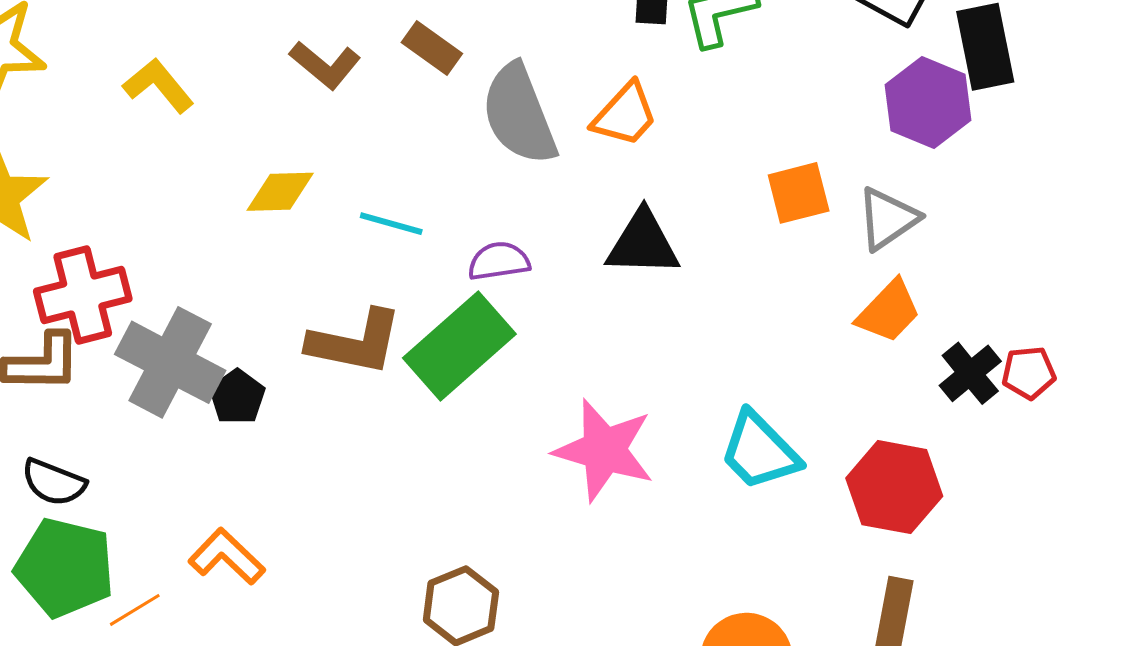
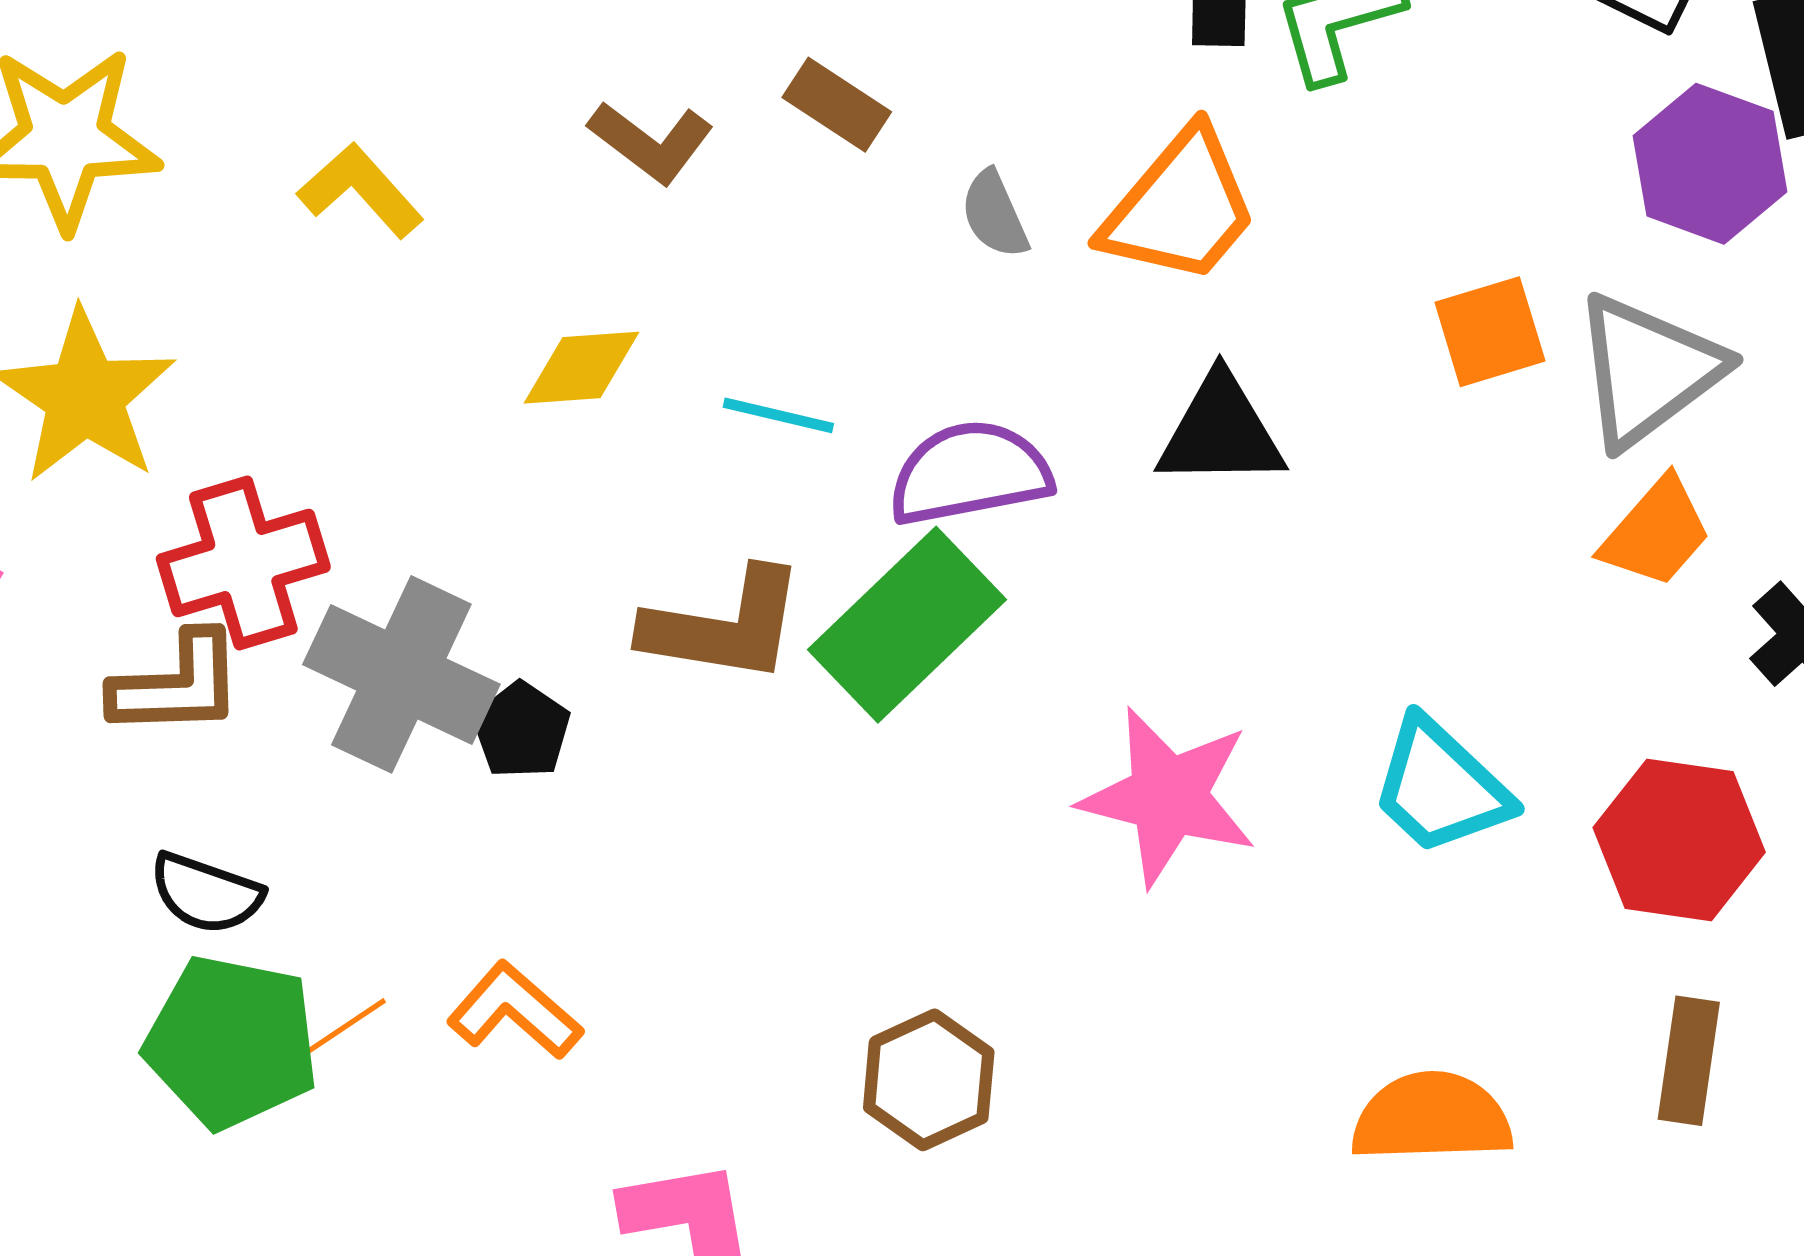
gray semicircle: (519, 114) -> (995, 214), size x0.5
orange trapezoid: (625, 115) -> (1180, 207), size x1.4
gray triangle: (888, 219) -> (1648, 370), size x1.4
purple semicircle: (499, 261) -> (970, 473), size x1.5
orange line: (135, 610) -> (343, 1028), moved

